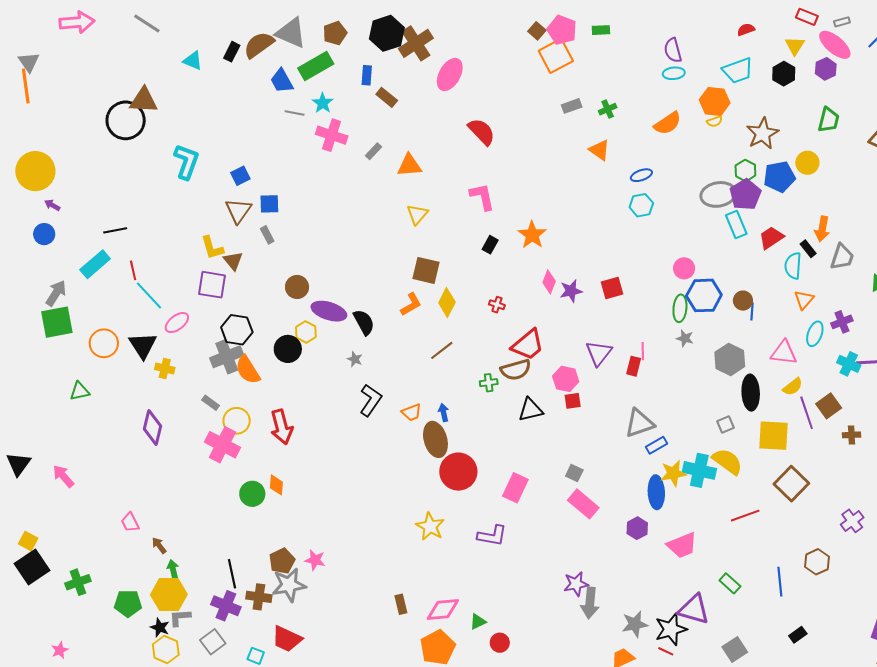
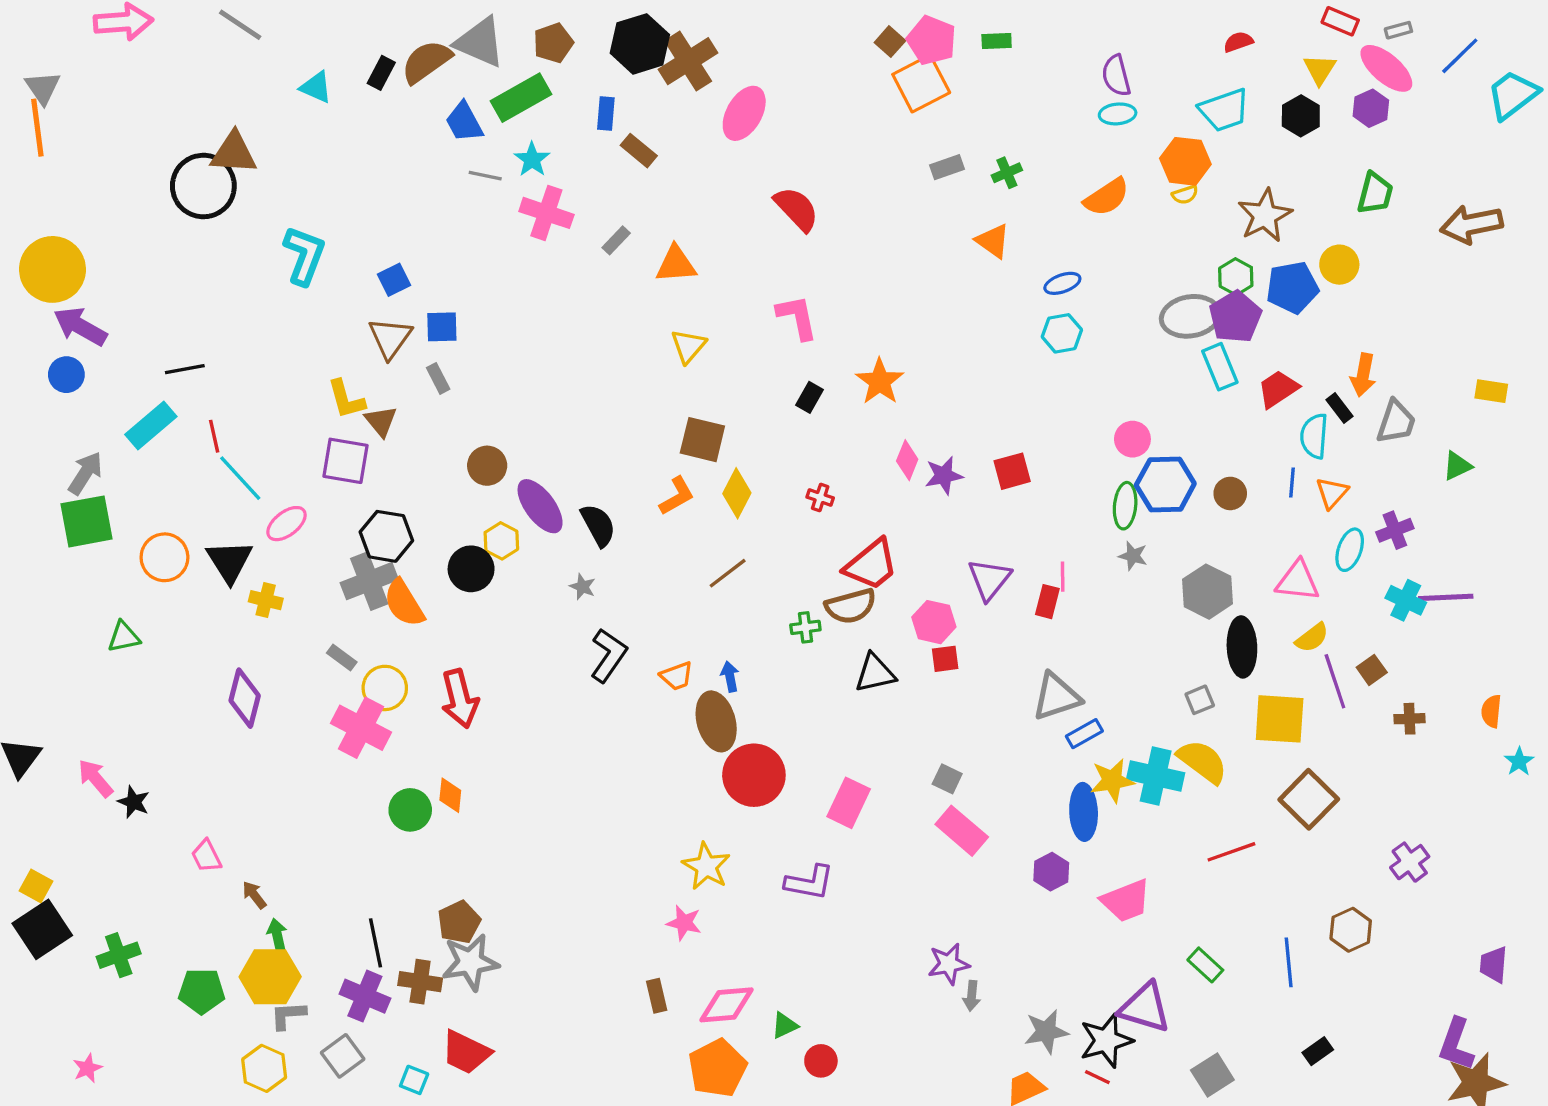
purple arrow: (52, 205) -> (80, 326), size x2.0
purple ellipse: (329, 311) -> (540, 506), turned 36
blue line: (752, 312) -> (1292, 482), moved
brown square: (829, 406) -> (1372, 670), size x0.7
pink star: (315, 560) -> (684, 923), moved
gray arrow: (590, 603) -> (972, 996), size x0.6
black star: (160, 627) -> (134, 802), moved

